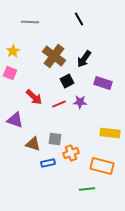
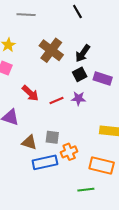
black square: (67, 81) -> (80, 74), moved
blue rectangle: (48, 163) -> (45, 162), size x1.6

